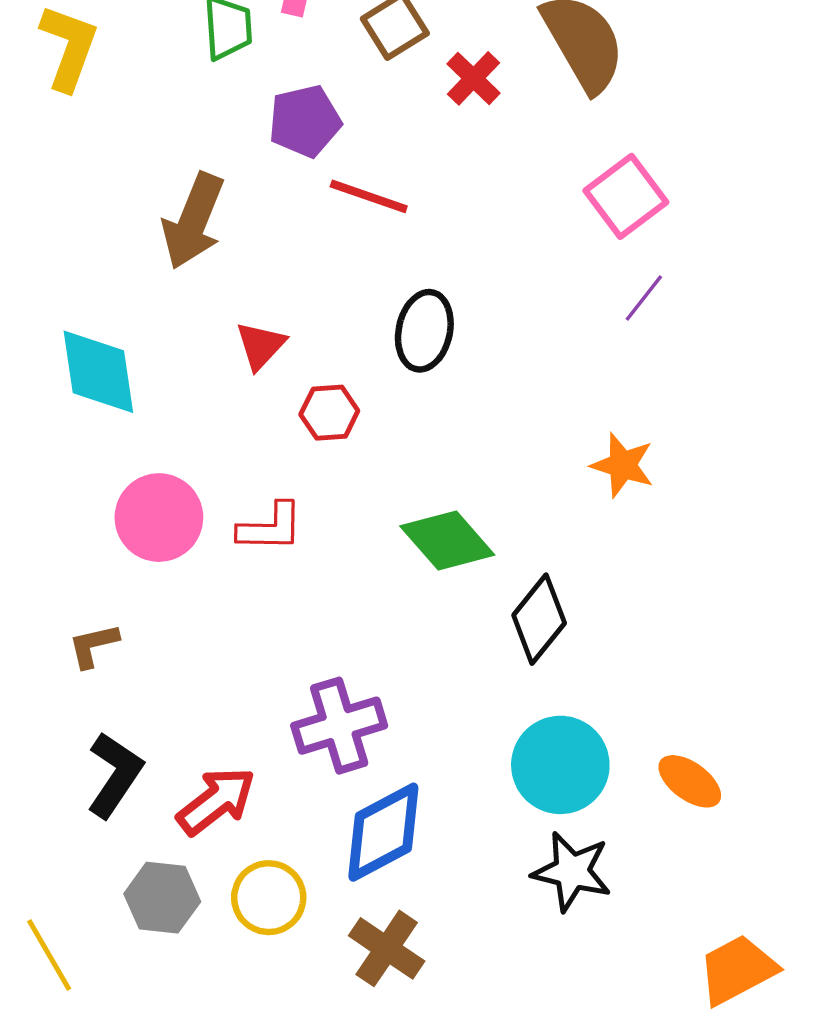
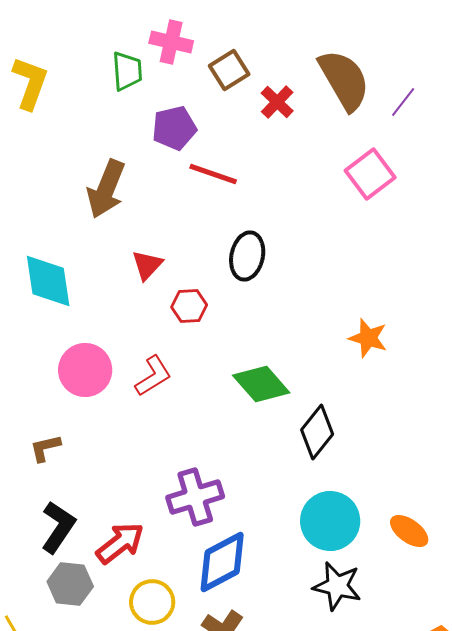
purple line: (644, 298) -> (403, 102), moved
red L-shape: (270, 527) -> (153, 376), turned -33
gray hexagon: (162, 898) -> (70, 584), moved

